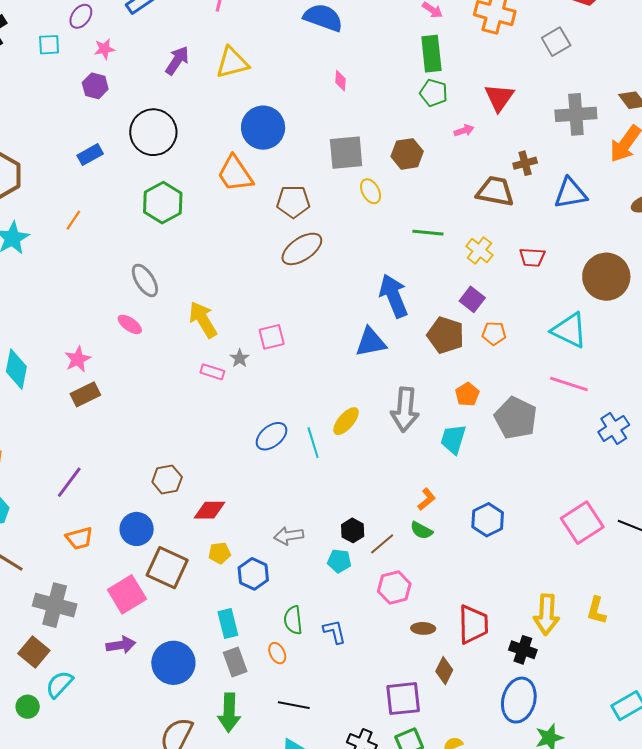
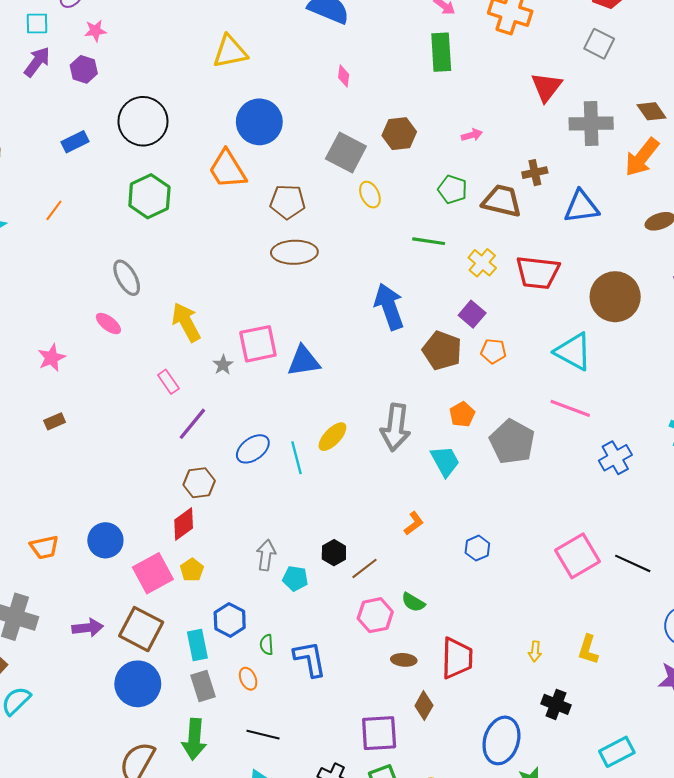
gray square: (556, 42) -> (599, 44), moved, turned -36
purple arrow: (177, 60) -> (37, 62), moved
green pentagon: (434, 93) -> (453, 189), moved
red triangle: (499, 97) -> (546, 87), moved
gray square: (346, 153) -> (346, 153), turned 30
brown hexagon: (407, 154) -> (399, 134), moved
brown ellipse: (302, 249) -> (294, 252), turned 30
red trapezoid: (532, 257) -> (538, 272), size x1.6
pink square: (272, 337) -> (258, 344), size x1.4
blue triangle: (371, 342) -> (304, 361), moved
pink rectangle: (212, 372) -> (168, 382), moved, turned 35
brown rectangle: (85, 394) -> (55, 421), moved, size x0.7
cyan trapezoid: (453, 439) -> (445, 461), turned 132
brown hexagon: (167, 479) -> (199, 483), moved
purple line: (69, 482) -> (192, 424), moved
red diamond: (209, 510) -> (184, 524), turned -40
blue hexagon: (488, 520) -> (477, 548), size x0.7
green semicircle: (421, 530) -> (413, 602), moved
gray arrow: (289, 536) -> (266, 555), turned 104
yellow pentagon: (219, 553) -> (192, 570), turned -30
cyan pentagon: (339, 561) -> (295, 578), moved
brown square: (167, 568) -> (141, 629), moved
blue hexagon: (253, 574) -> (230, 620), moved
pink square: (127, 594) -> (153, 573), moved
yellow arrow: (547, 615) -> (535, 651), size x0.5
green semicircle: (293, 620) -> (267, 645), size x0.7
blue L-shape: (335, 632) -> (310, 659), size x1.4
purple arrow: (121, 645) -> (88, 628), moved
black cross: (523, 650) -> (556, 704), moved

